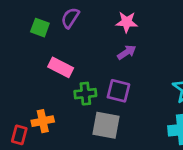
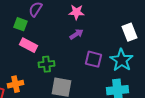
green square: (40, 28) -> (20, 24), moved
purple square: (118, 91) -> (94, 59), moved

